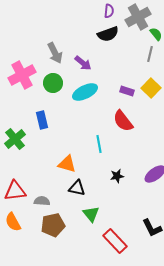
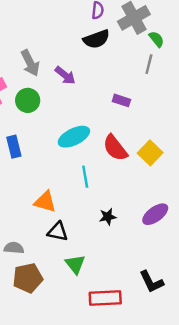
yellow square: (151, 88) -> (150, 153), moved
purple rectangle: (127, 91) -> (121, 100), moved
cyan ellipse: (85, 92) -> (74, 137), moved
red rectangle: (115, 241) -> (105, 298), turned -50

